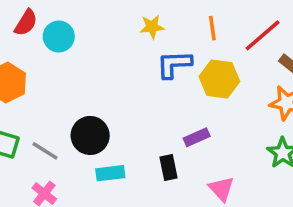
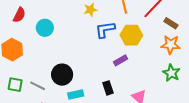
cyan circle: (59, 36) -> (45, 28), moved
purple rectangle: (197, 137) -> (120, 60), moved

